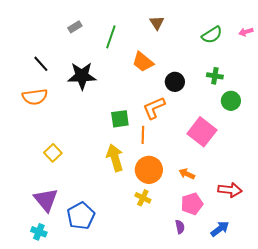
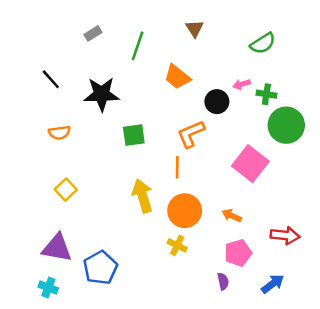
pink arrow: (246, 32) -> (242, 84), moved
orange semicircle: (35, 97) -> (59, 133), moved, size x0.7
green circle: (231, 101) -> (286, 125), size x1.5
green square: (120, 119) -> (134, 135), moved
purple triangle: (46, 200) -> (57, 248), turned -40

